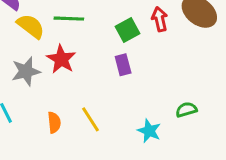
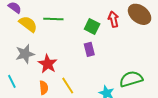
green square: (127, 30) -> (92, 26), turned -35
red star: (61, 59) -> (48, 64), moved
green semicircle: (186, 110) -> (131, 79), size x1.6

